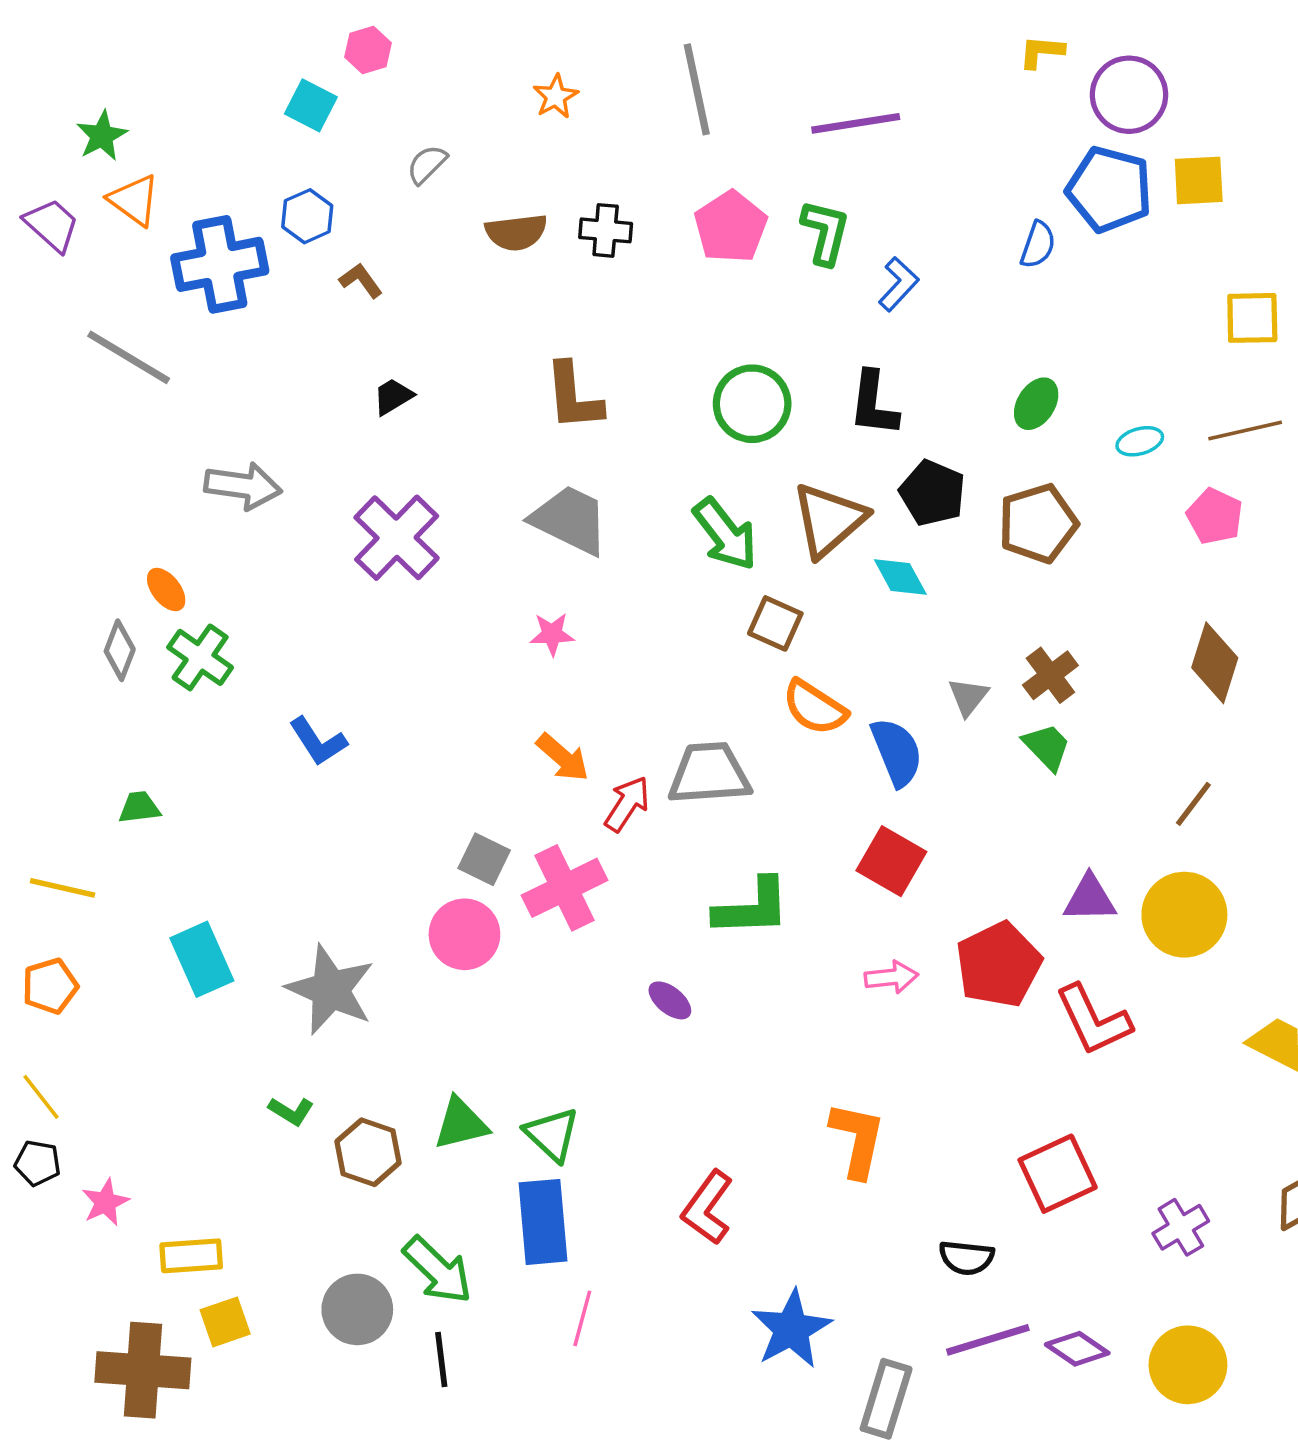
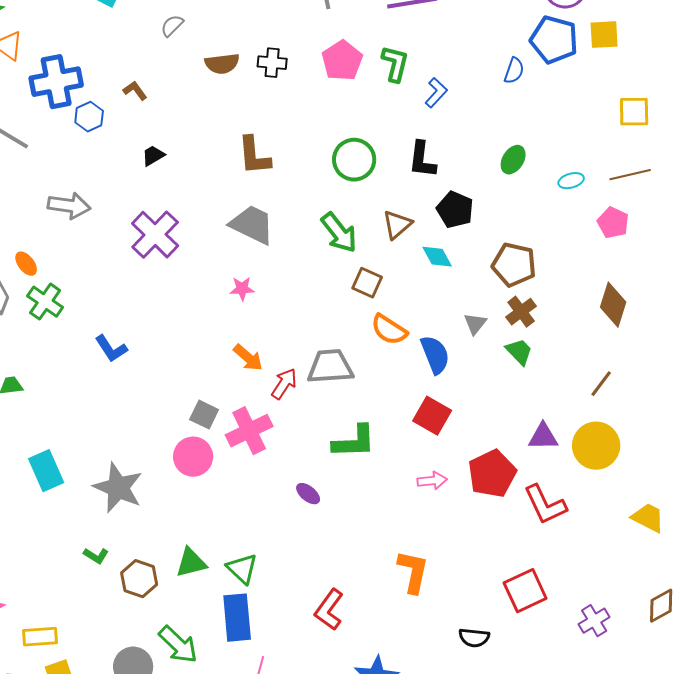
blue hexagon: (307, 216) -> (89, 117), moved
brown triangle: (829, 520) -> (397, 225), size x0.7
brown pentagon: (1038, 523) -> (514, 265), moved, turned 30

